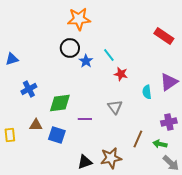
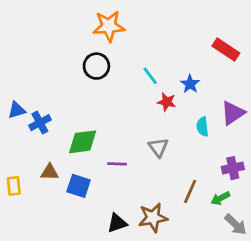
blue triangle: (12, 59) -> (17, 110), moved
blue star: (86, 61) -> (190, 84), moved
green arrow: (160, 144) -> (220, 198), turned -40

